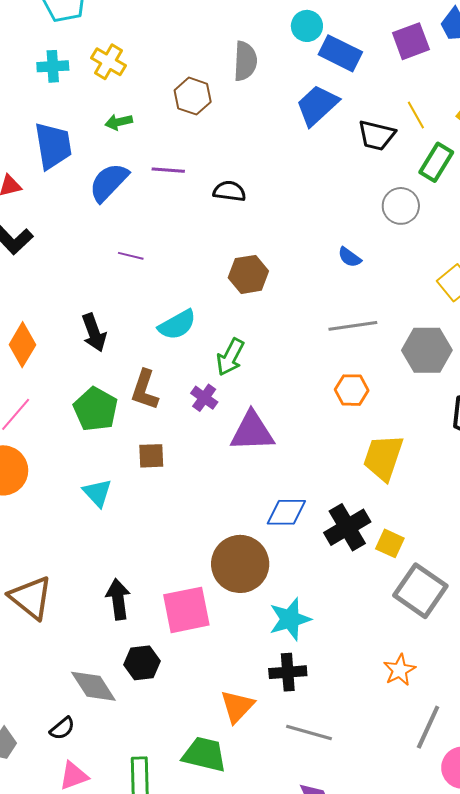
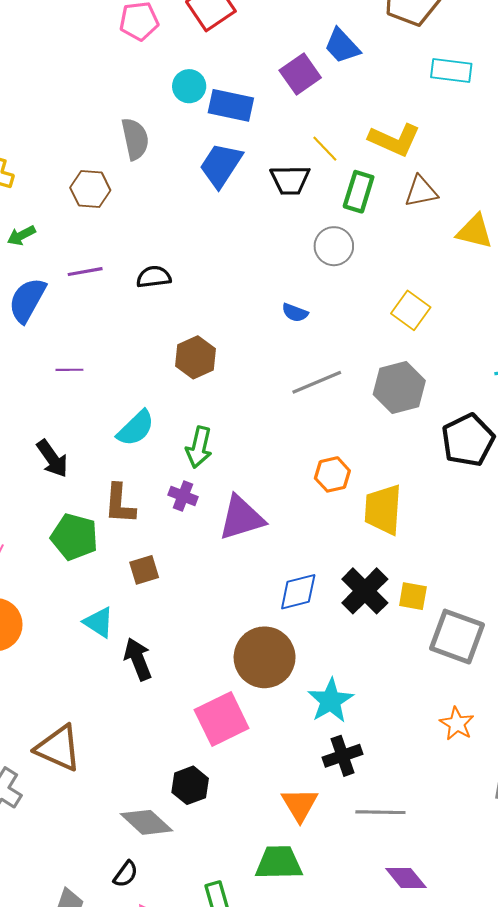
orange hexagon: (352, 390) -> (332, 474), moved
black arrow: (118, 599) -> (138, 659), moved

